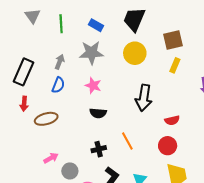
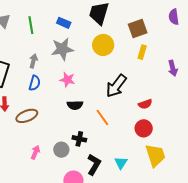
black arrow: (144, 98) -> (116, 86), turned 35
orange line: (127, 141) -> (102, 117), moved
black cross: (99, 149) -> (79, 139), turned 32
pink arrow: (51, 158) -> (35, 152), turned -32
gray circle: (70, 171) -> (61, 150), moved

